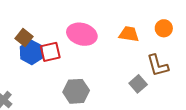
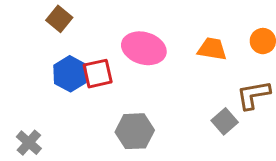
brown square: (24, 37) -> (59, 19), moved
brown L-shape: (158, 65) -> (253, 95), turned 95

